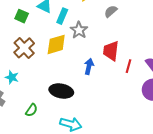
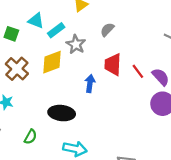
gray semicircle: (111, 11) -> (107, 30), moved
cyan rectangle: (62, 16) -> (56, 30), turned 35
red line: (129, 66) -> (138, 71), moved, turned -48

